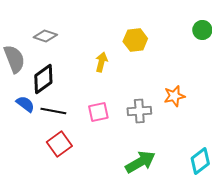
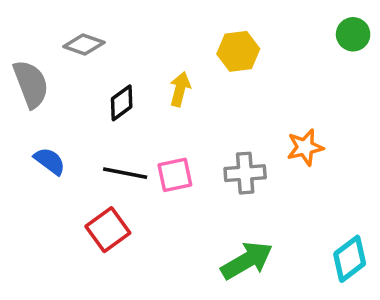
black diamond: (43, 79) -> (122, 103), moved, size x0.7
black line: (53, 111) -> (125, 173), moved

